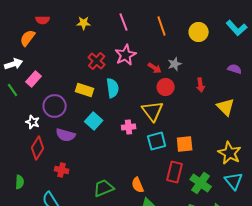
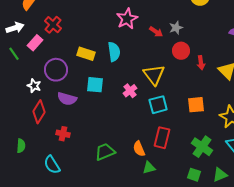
red cross: (97, 61) -> (53, 25), moved
red arrow: (201, 85) -> (201, 63), moved
red circle: (166, 87) -> (181, 51), moved
cyan square: (94, 121) -> (95, 85), turned -36
pink cross: (129, 127) -> (130, 91), turned -32
orange square: (185, 144) -> (196, 105), moved
red rectangle: (175, 172) -> (162, 138), moved

